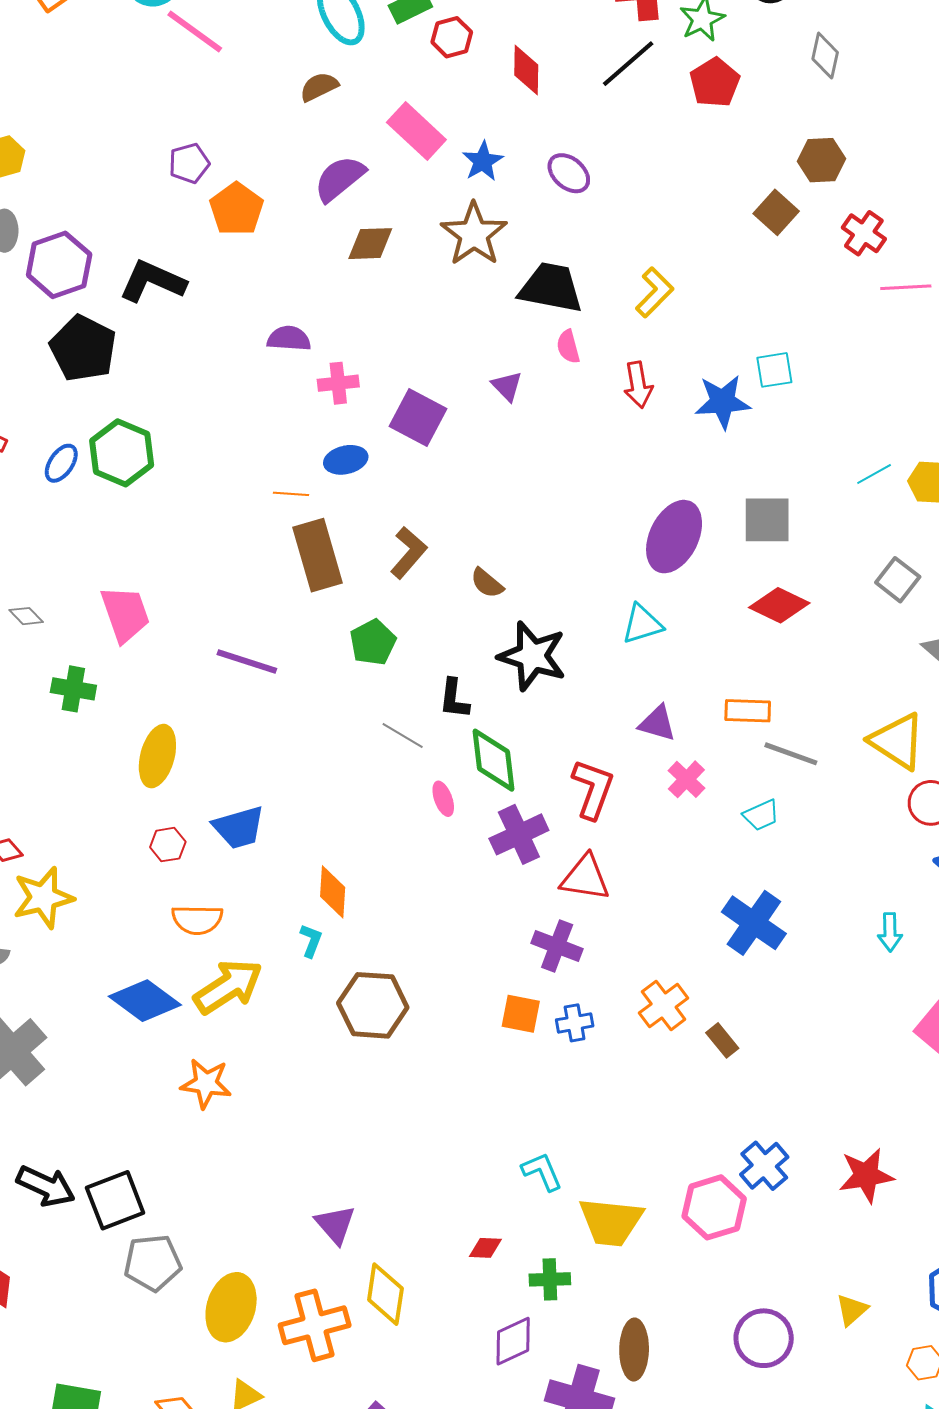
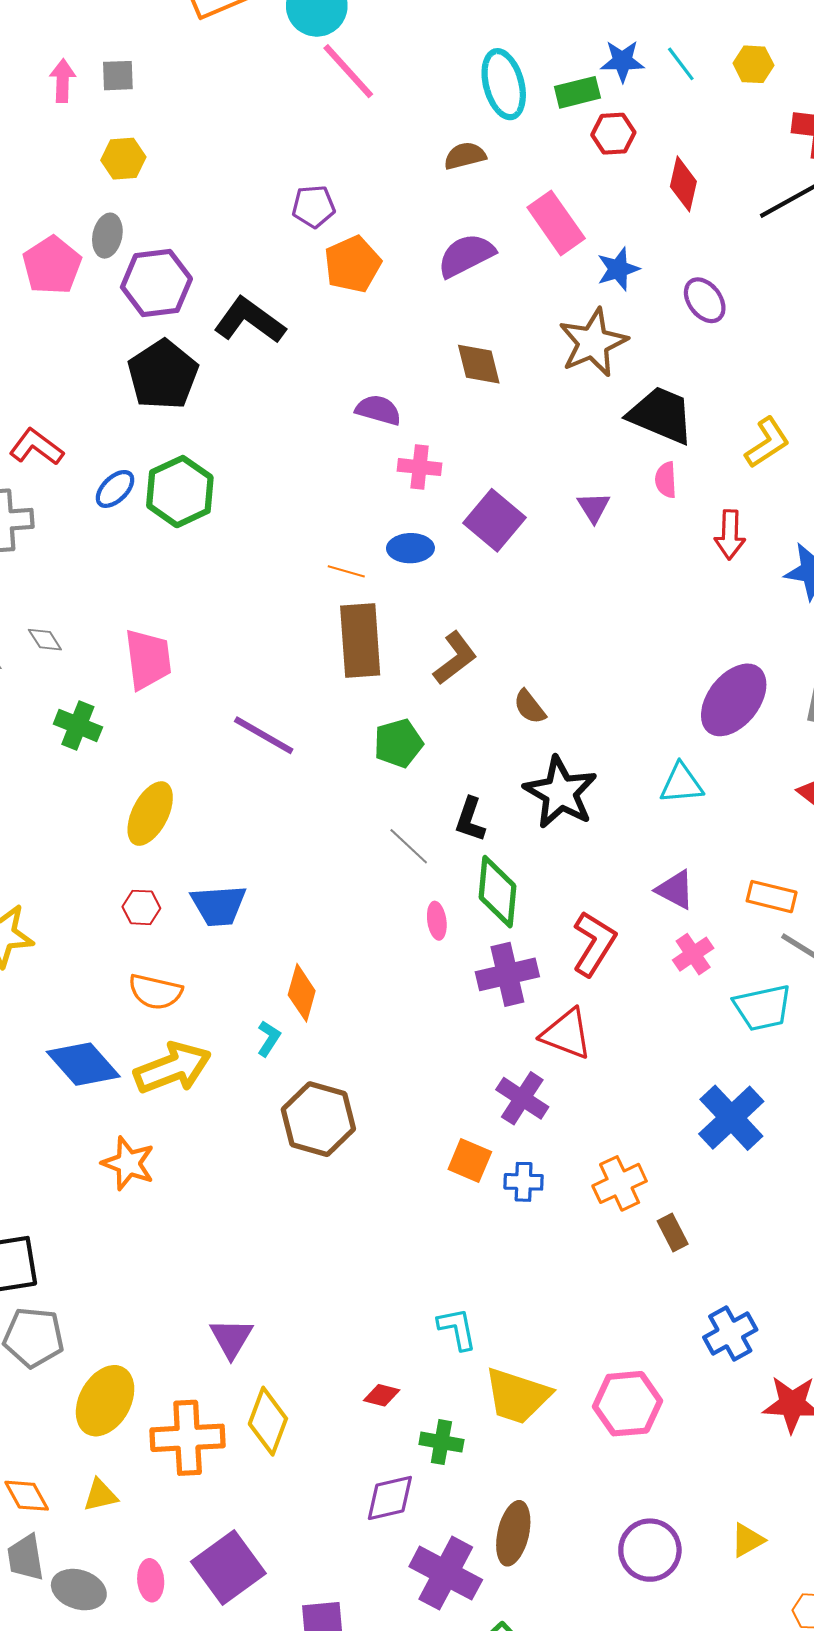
brown diamond: (370, 244) -> (479, 364), moved, turned 66
cyan trapezoid: (761, 815) -> (763, 1008), size x1.5
blue cross: (764, 1166) -> (730, 1333), moved

